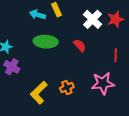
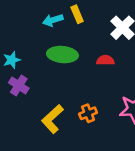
cyan arrow: (37, 15) -> (53, 20), turned -35
red semicircle: (80, 45) -> (105, 60), turned -48

